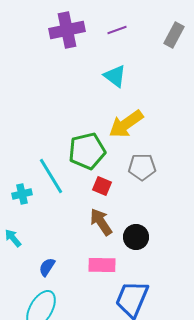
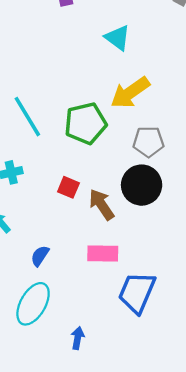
cyan line: (51, 176) -> (27, 117), moved
red square: (102, 186) -> (68, 187), moved
black circle: (136, 237) -> (142, 185), moved, size x1.4

